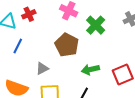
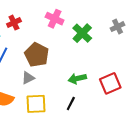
brown pentagon: (67, 45) -> (37, 55), moved

